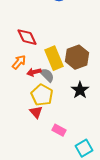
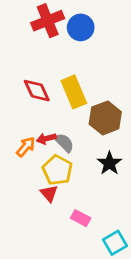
yellow rectangle: (54, 58) -> (74, 92), moved
orange arrow: (19, 62) -> (26, 147), moved

